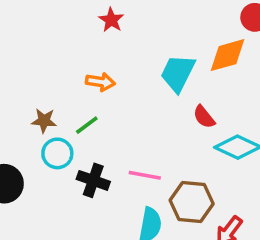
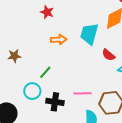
orange arrow: (100, 82) -> (59, 40), moved
brown star: (44, 121) -> (14, 56), moved

